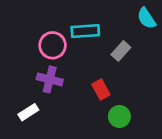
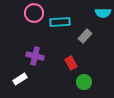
cyan semicircle: (146, 18) -> (103, 13), turned -56
pink circle: (53, 45) -> (34, 13), moved

